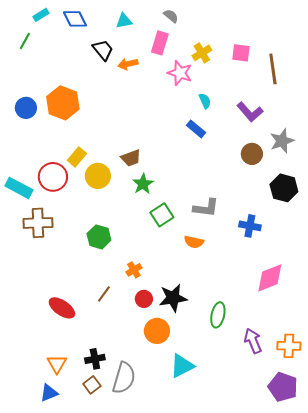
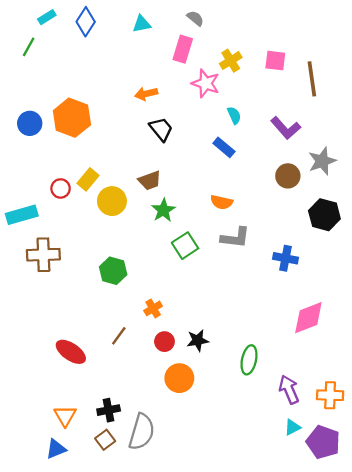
blue diamond: (75, 19) -> (86, 22), turned 60
black trapezoid: (103, 50) -> (161, 129), moved
orange arrow: (128, 64) -> (146, 94), moved
red circle: (53, 177) -> (61, 188), moved, size x0.6
cyan rectangle: (19, 188) -> (22, 215), turned -44
orange semicircle: (194, 242) -> (222, 202), moved
black star: (173, 298) -> (198, 340), size x0.7
cyan triangle: (182, 366) -> (292, 427), moved, size x0.6

